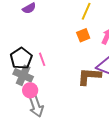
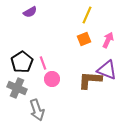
gray cross: (23, 75) -> (17, 88), moved
pink circle: (30, 90) -> (52, 79), moved

